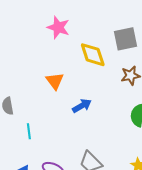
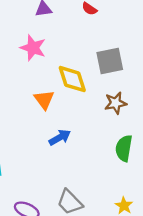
orange triangle: (55, 81) -> (44, 100), moved

